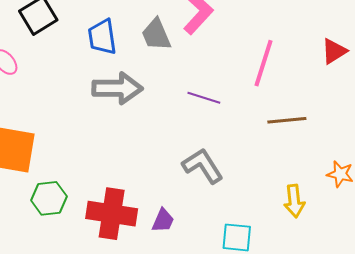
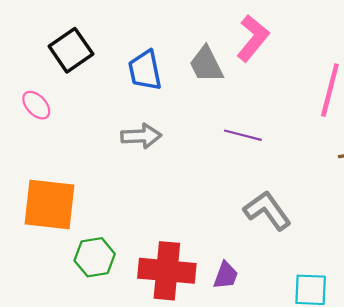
gray arrow: (117, 88) -> (141, 136), moved, size x0.7
purple line: (204, 98) -> (243, 135), moved

